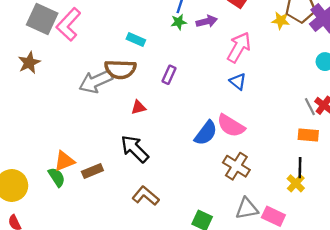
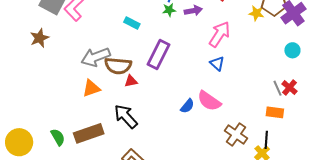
brown semicircle: (120, 69) -> (118, 66), moved
purple rectangle: (169, 75) -> (159, 55), size x1.8
blue semicircle: (206, 133) -> (187, 106), size x0.7
orange triangle: (64, 161) -> (91, 88), moved
brown cross: (236, 166) -> (236, 134), moved
brown rectangle: (92, 171) -> (89, 133), size x1.6

